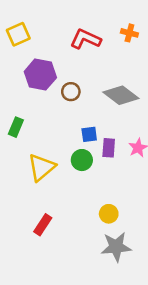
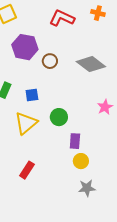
blue square: (89, 134) -> (32, 95), moved
purple rectangle: (109, 148) -> (75, 141), moved
gray star: (116, 247) -> (87, 188), size x0.7

